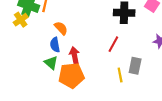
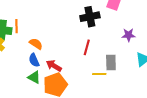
red arrow: (74, 55) -> (54, 66), turned -35
yellow line: (120, 75) -> (99, 74), turned -64

